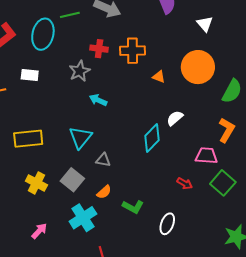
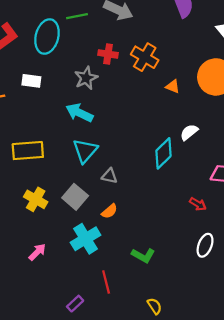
orange cross: (133, 51) -> (145, 57), turned 30
cyan arrow: (98, 100) -> (79, 113), moved, size x1.4
green L-shape: (133, 207) -> (143, 255), moved
white ellipse: (167, 224) -> (205, 245), moved

